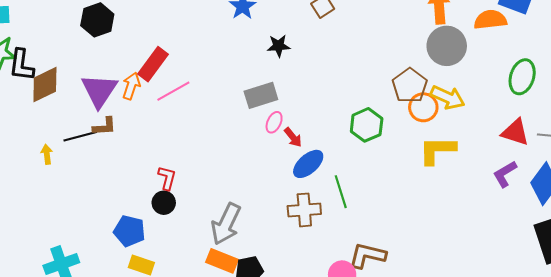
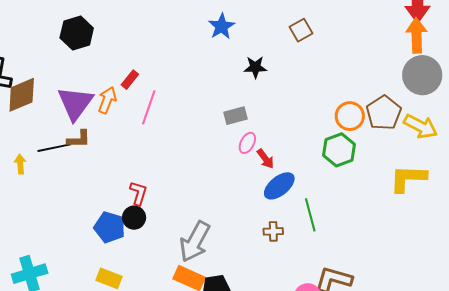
red rectangle: (153, 64) -> (130, 80), size x0.6
pink line: (173, 91) -> (149, 107), turned -44
gray rectangle: (261, 95) -> (236, 116), size x0.7
orange circle: (423, 107) -> (350, 116), moved
brown cross: (304, 210) -> (273, 231), size x0.6
blue pentagon: (129, 231) -> (110, 227), moved

